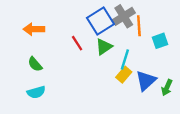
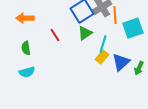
cyan square: (160, 41) -> (133, 28), size x1.5
red line: (77, 43) -> (55, 35), moved
green semicircle: (35, 64) -> (26, 48), turned 32

